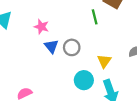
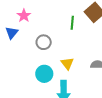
blue triangle: (51, 46) -> (12, 33), moved
yellow triangle: (104, 61) -> (67, 64), turned -32

